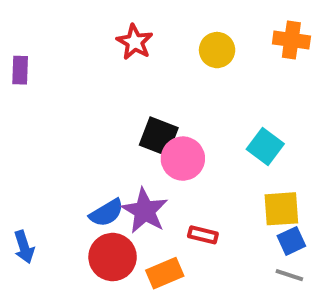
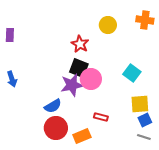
red star: (135, 42) -> (80, 44), moved
purple star: (145, 211) -> (72, 85), moved, turned 30
blue arrow: (24, 247) -> (12, 79), moved

